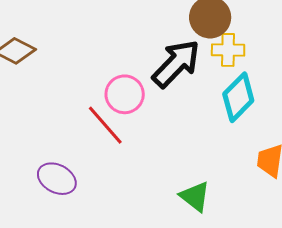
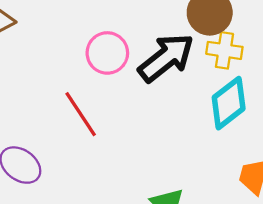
pink circle: (125, 94) -> (107, 53), moved

